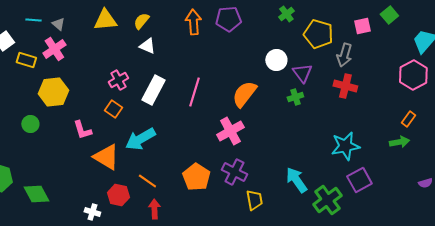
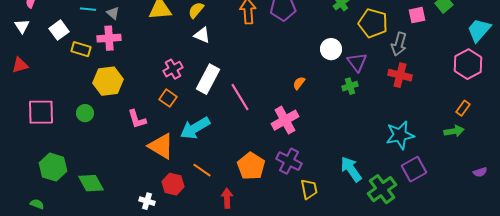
pink cross: (54, 49) -> (109, 38), turned 30
pink line: (194, 92) -> (240, 97), moved, turned -48
orange semicircle: (244, 94) -> (299, 83), size x0.5
red arrow: (154, 209) -> (227, 198), moved

